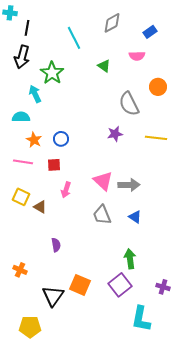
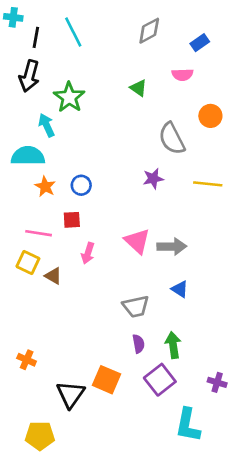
cyan line: (74, 38) -> (73, 32), moved
cyan semicircle: (21, 117) -> (28, 156), size x1.4
pink line: (23, 162) -> (39, 233), moved
gray trapezoid: (102, 215) -> (136, 306), moved, turned -80
purple semicircle: (56, 245) -> (138, 344), moved

